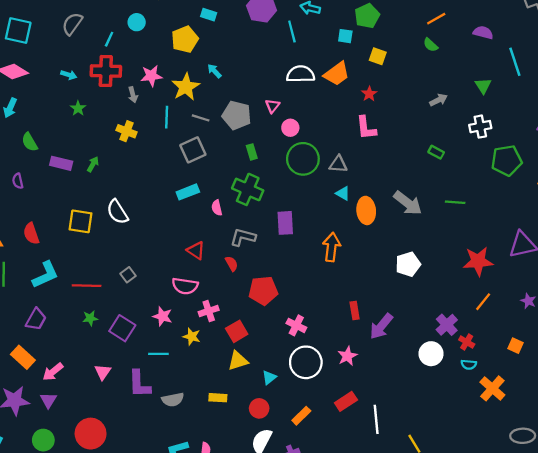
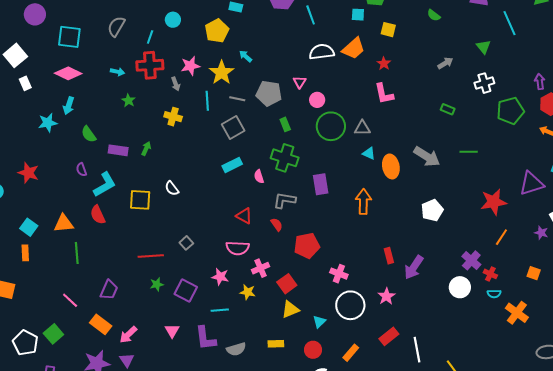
white semicircle: (117, 212) -> (172, 188), size x0.7
cyan L-shape: (45, 275) -> (105, 185), moved

